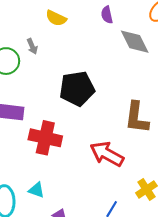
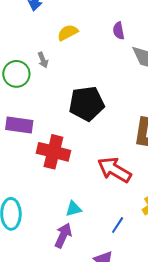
yellow semicircle: (56, 18) -> (68, 33), turned 125
cyan triangle: (36, 190) -> (74, 209), moved, turned -36

